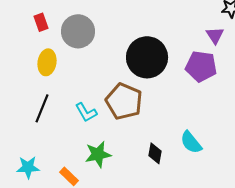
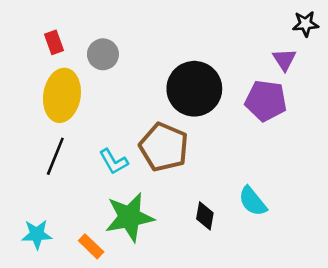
gray circle: (78, 31) -> (103, 54), size x0.7
yellow ellipse: (47, 62) -> (62, 95), size x1.5
green star: (98, 154) -> (129, 217), size x1.4

